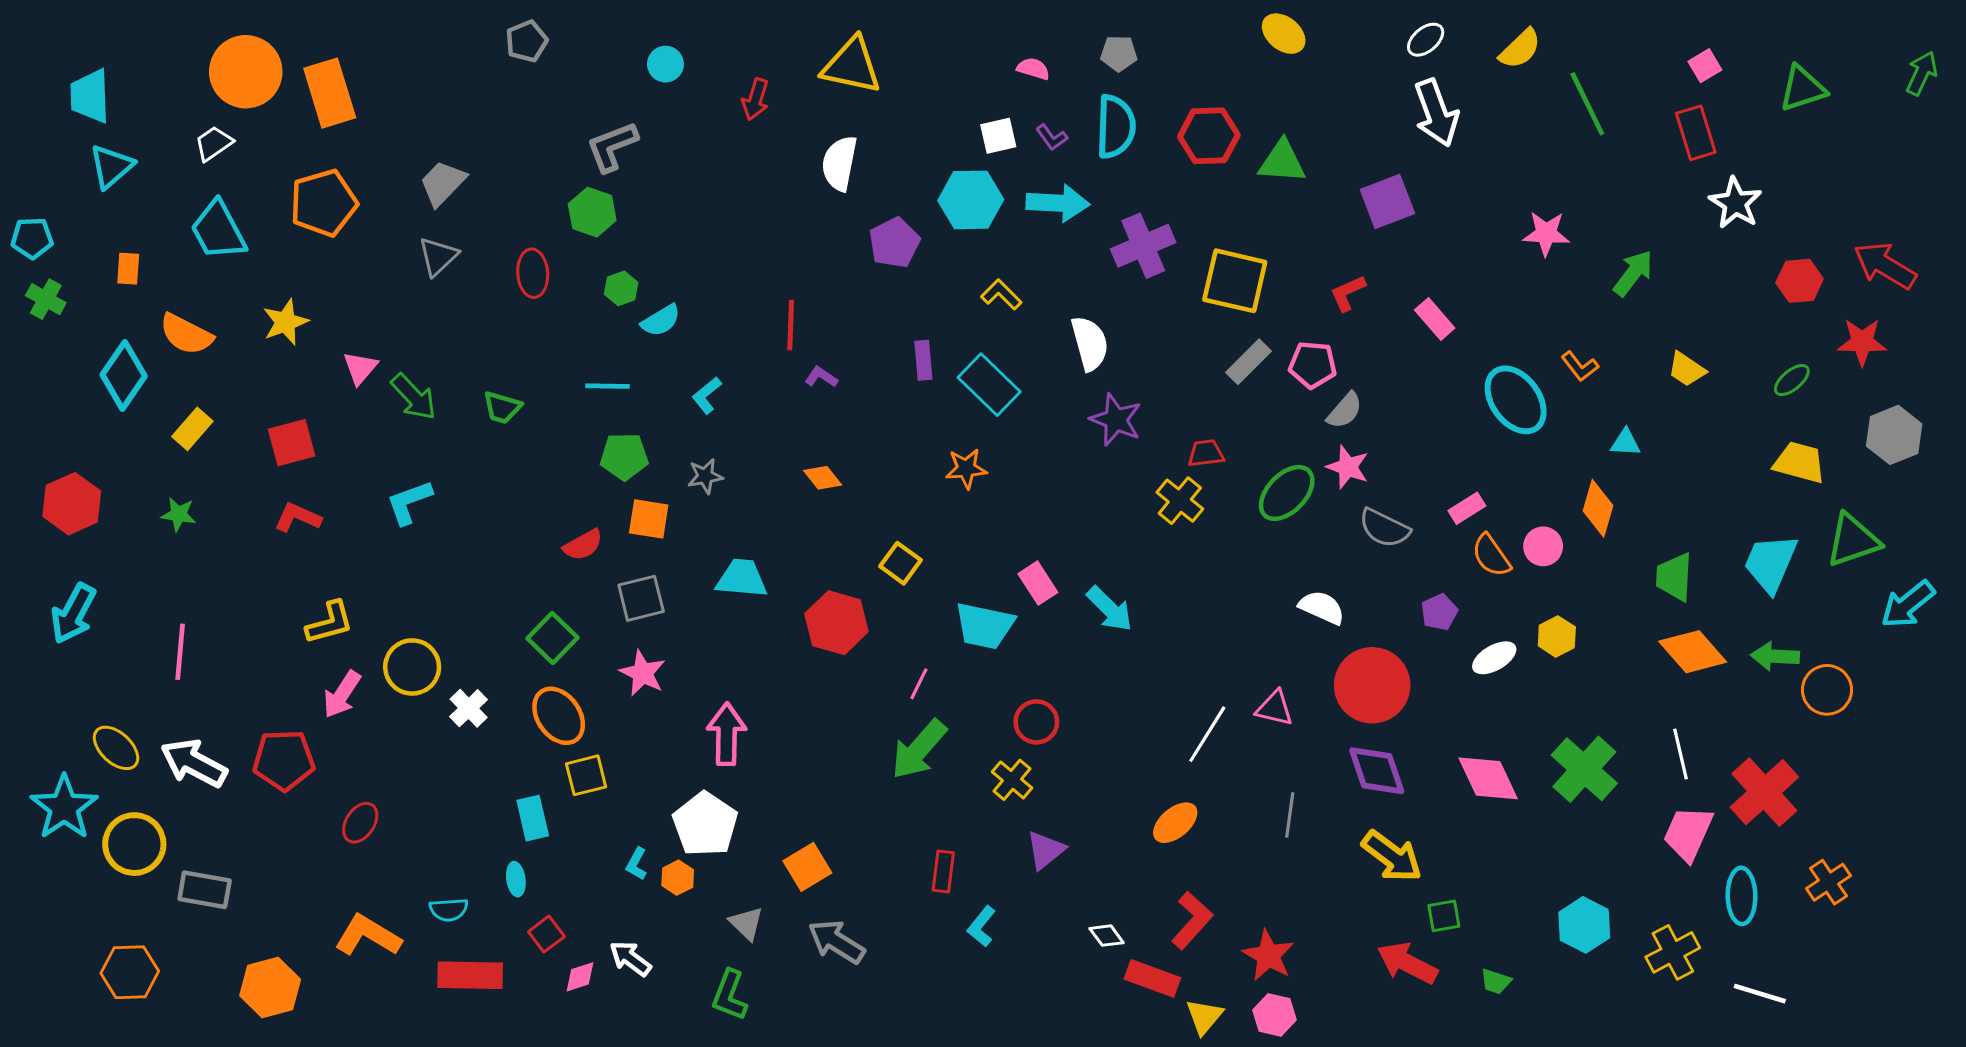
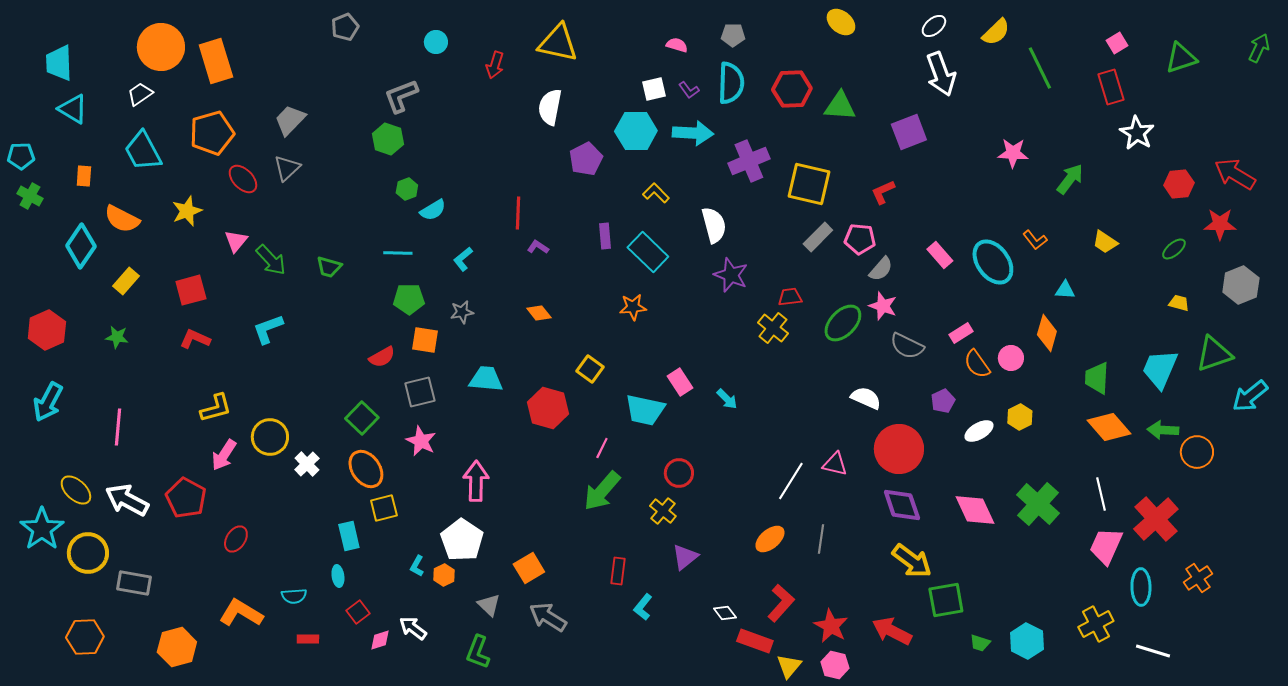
cyan triangle: (111, 166) -> (73, 109), turned -48
red ellipse: (533, 273) -> (243, 179), moved, turned -40
pink rectangle: (1435, 319) -> (940, 255), moved
yellow trapezoid: (1800, 462) -> (1179, 303), size x0.6
cyan arrow: (1110, 609) -> (727, 399), size x0.7
red pentagon: (284, 760) -> (186, 498), turned 30
gray line: (1290, 815) -> (821, 539), moved
green square: (1444, 916) -> (946, 600), size x1.6
cyan hexagon: (1584, 925) -> (1027, 641), moved
red arrow: (1407, 963) -> (892, 631), moved
red rectangle: (470, 975) -> (308, 639), size x0.5

